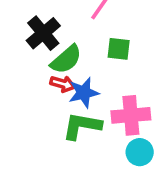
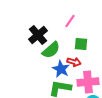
red arrow: (63, 84) -> (74, 62), moved
blue star: (84, 93) -> (61, 69), turned -30

